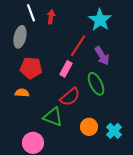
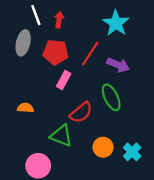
purple arrow: (102, 56) -> (118, 65), turned -36
red pentagon: (31, 68) -> (56, 52), moved
pink rectangle: (66, 69) -> (64, 80), moved

